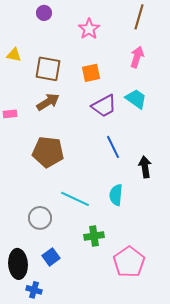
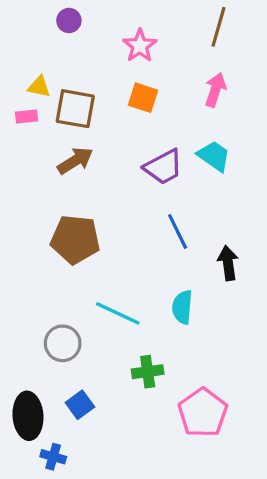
yellow triangle: (14, 55) -> (39, 87), moved
orange square: (91, 73) -> (143, 98), moved, turned 30
pink rectangle: (10, 114) -> (26, 117), moved

